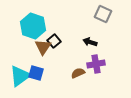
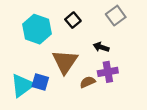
gray square: (103, 14) -> (116, 16), turned 30
black square: (54, 41) -> (73, 20), moved
brown triangle: (43, 47) -> (65, 62), moved, size x1.4

